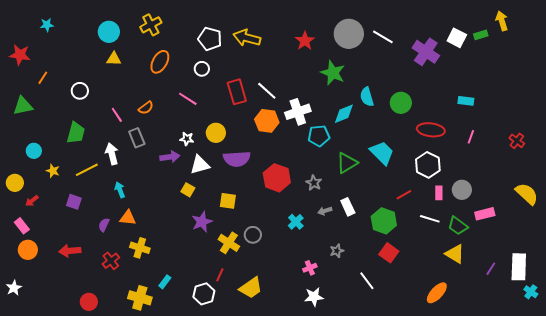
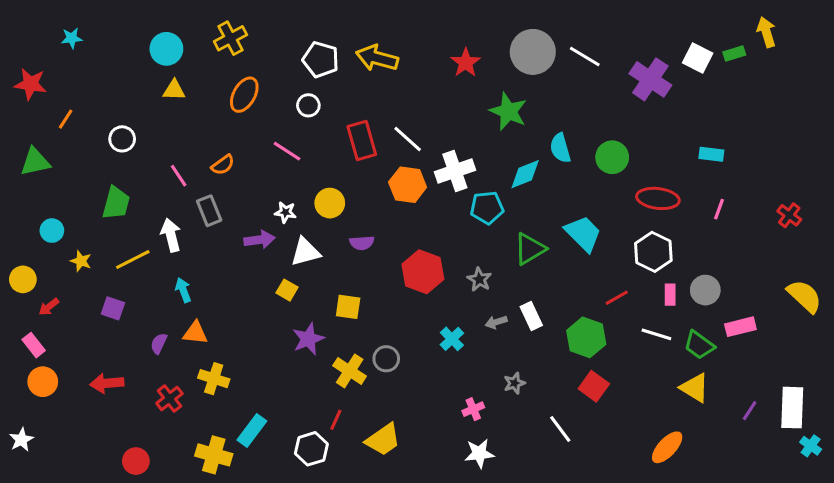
purple semicircle: (237, 159) -> (362, 243), size x0.6
cyan rectangle: (165, 282) -> (252, 431), size x1.5

